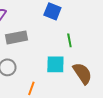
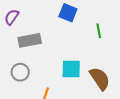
green line: (69, 40) -> (99, 31), moved

